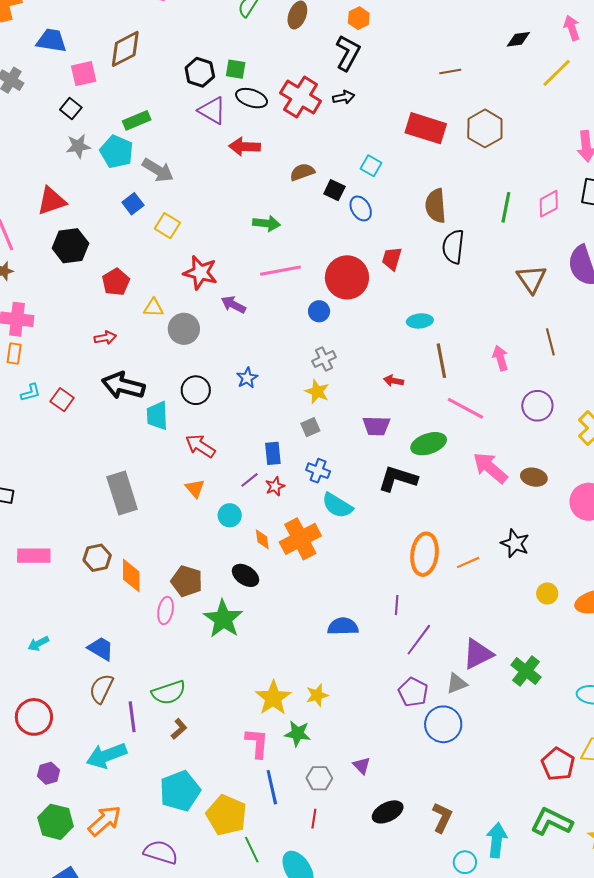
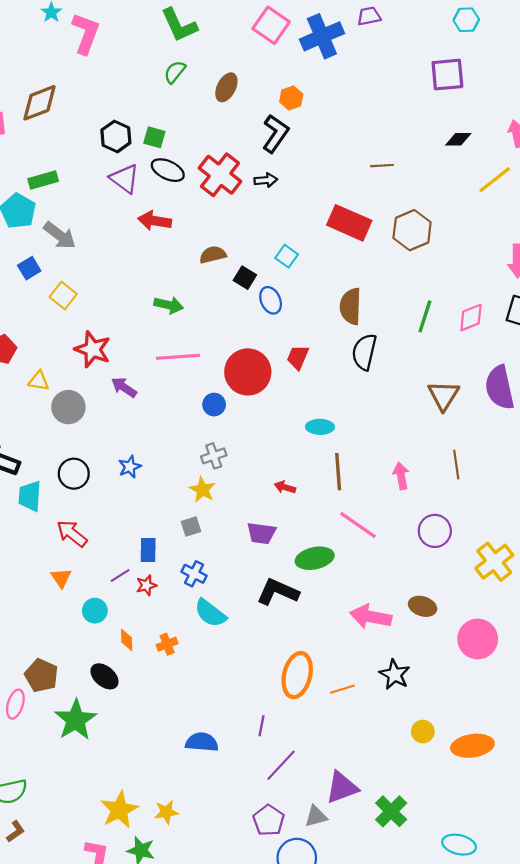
pink arrow: (490, 468) -> (371, 617), moved, turned -36
orange cross: (300, 539) -> (167, 644), size x0.5

